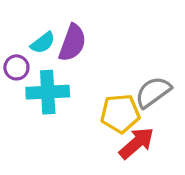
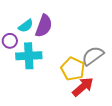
yellow pentagon: (120, 114) -> (73, 69), turned 30

